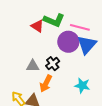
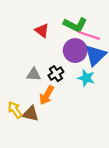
green L-shape: (54, 20) -> (75, 25), moved
cyan star: (82, 85) -> (86, 78), moved

